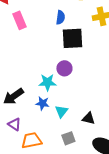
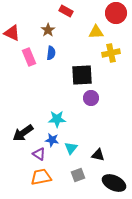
blue semicircle: (60, 17) -> (51, 53), moved
purple circle: (64, 68) -> (91, 98), moved
purple triangle: (14, 124) -> (39, 154), moved

